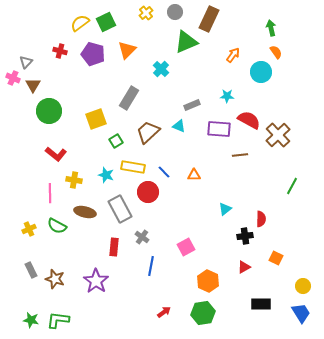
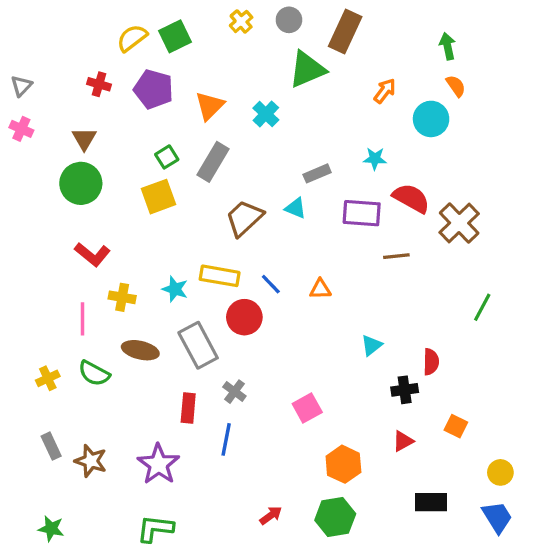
orange triangle: (127, 50) -> (210, 106), moved
gray triangle: (26, 62) -> (21, 86), moved
brown triangle: (33, 85) -> (84, 139), moved
green square: (116, 141) -> (167, 157), moved
blue line: (151, 266) -> (226, 439), moved
green L-shape: (58, 320) -> (155, 529), moved

